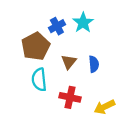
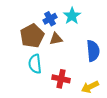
brown triangle: (69, 62) -> (56, 39), moved, turned 40
blue semicircle: (94, 64) -> (93, 51), moved, size x1.5

